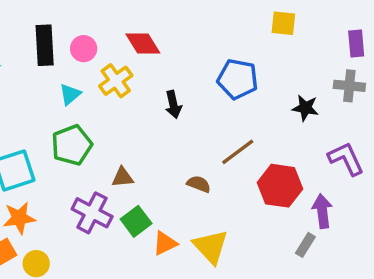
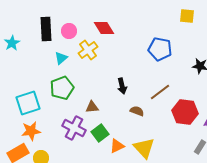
black arrow: (173, 104) -> (122, 86), moved

